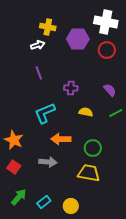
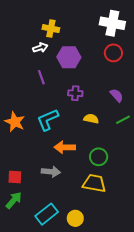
purple hexagon: (78, 39) -> (69, 57), moved
orange star: (14, 140) -> (15, 122), moved
red square: (14, 167) -> (15, 177), turned -32
green arrow: (19, 197) -> (14, 200), moved
cyan rectangle: (44, 202) -> (47, 214), size x1.5

